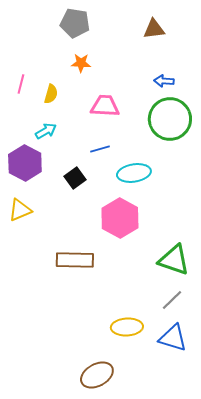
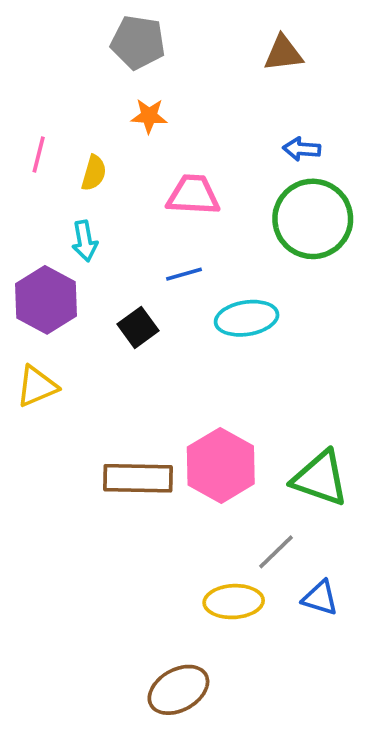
cyan arrow: (46, 131) -> (85, 241), turned 110
pink hexagon: (120, 218) -> (221, 465), moved
gray line: (172, 300) -> (276, 552), moved
blue triangle: (173, 338) -> (320, 598), moved, size x0.7

